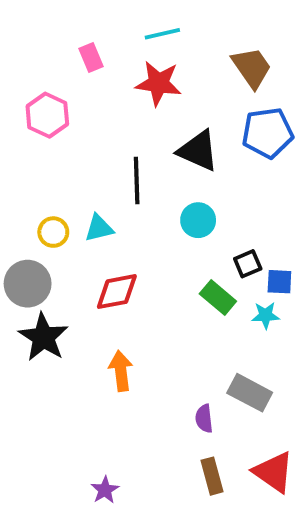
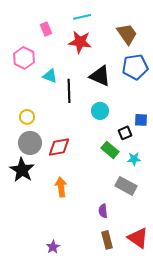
cyan triangle: (99, 228) -> (50, 76), moved, turned 35
blue square: (279, 282) -> (141, 120), moved
gray circle: (28, 284) -> (30, 143), moved
gray rectangle: (250, 393) -> (126, 186), moved

